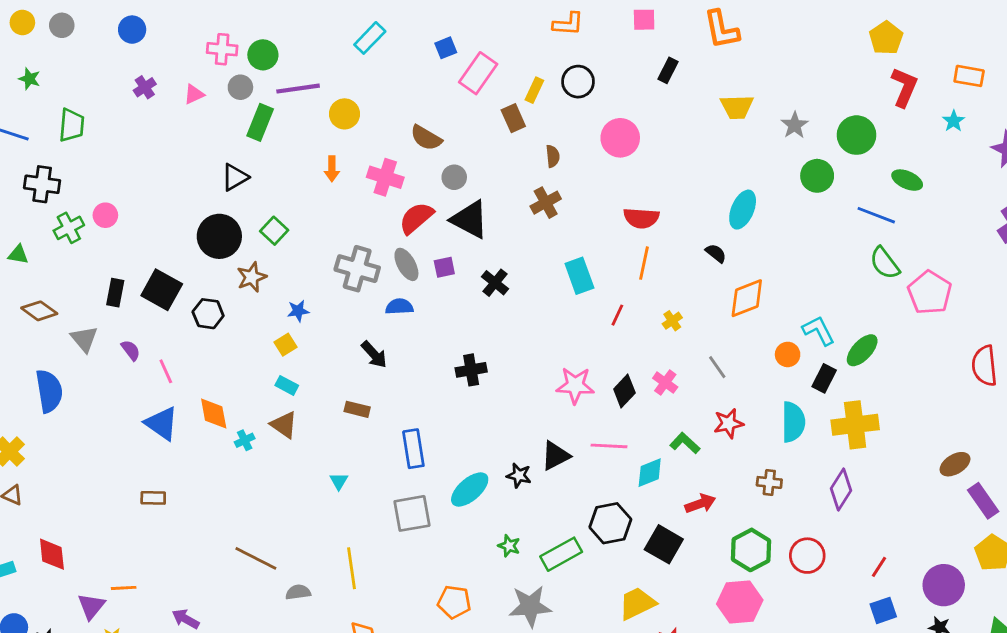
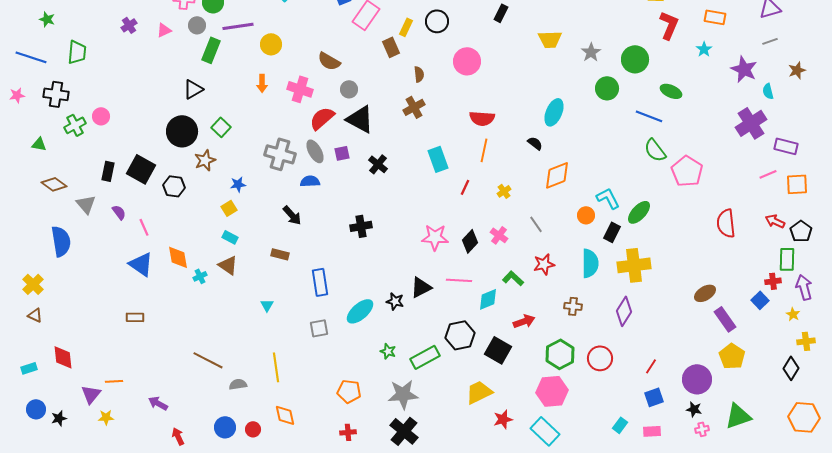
gray square: (412, 513) -> (319, 328), size x0.7

